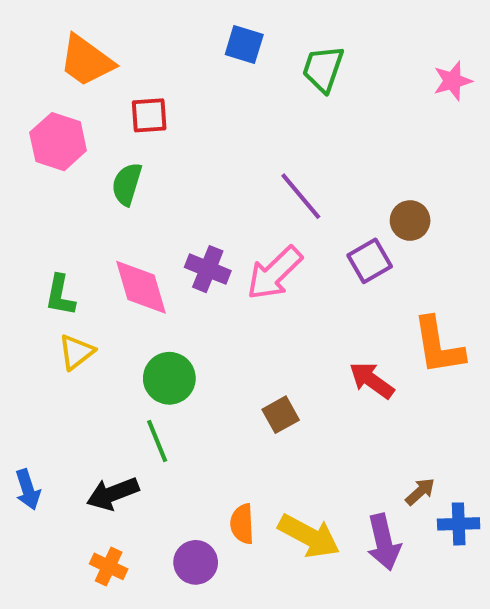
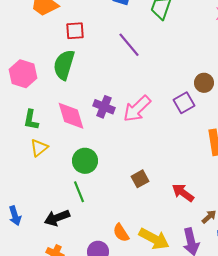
pink hexagon: (58, 142) -> (23, 74), moved
green semicircle: (127, 184) -> (64, 65), size x1.4
purple line: (301, 196) -> (129, 45), moved
red arrow: (372, 380) -> (183, 193), moved
orange semicircle: (242, 524) -> (121, 233), turned -30

